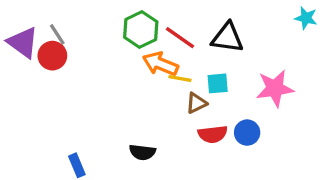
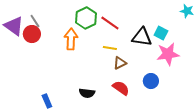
black triangle: (227, 38) -> (142, 37), moved
orange arrow: (160, 64) -> (71, 39), moved, turned 70
cyan square: (218, 83) -> (161, 33), moved, turned 32
red semicircle: (213, 134) -> (121, 88), moved, turned -138

